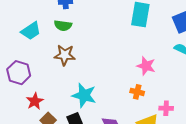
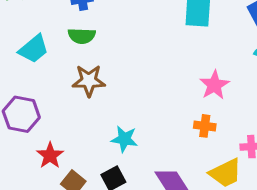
pink star: (146, 66) -> (214, 85), turned 30
cyan star: (84, 95) -> (124, 139), size x0.7

